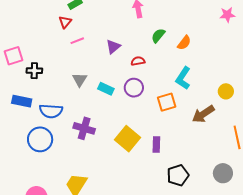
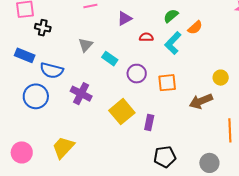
cyan L-shape: (183, 78) -> (173, 43), moved
purple circle: (134, 88) -> (137, 74), moved
yellow circle: (226, 91) -> (221, 78), moved

